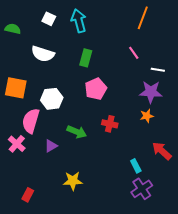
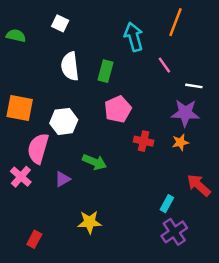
cyan arrow: (79, 21) -> (134, 37), moved
white semicircle: (43, 54) -> (70, 66), moved, turned 65
red cross: (110, 124) -> (144, 141), moved
cyan rectangle: (136, 166) -> (167, 204), turned 56

